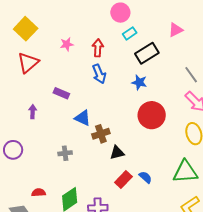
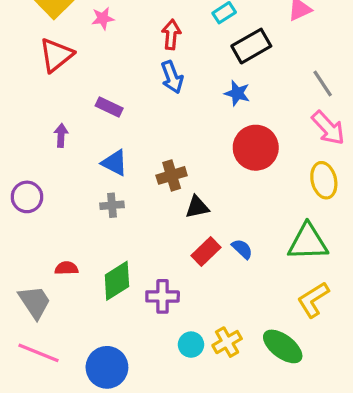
pink star: (67, 44) -> (103, 18), moved
blue triangle: (83, 118) -> (115, 163), moved

